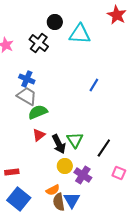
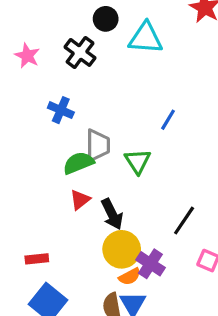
gray trapezoid: (27, 96) -> (98, 145), moved, turned 60
green triangle: (75, 140) -> (138, 161), moved
yellow circle: (65, 166) -> (122, 249), size x1.5
orange semicircle: (53, 190) -> (130, 277), moved

